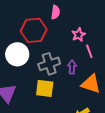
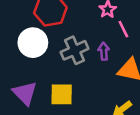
yellow square: (45, 88) -> (62, 94), moved

